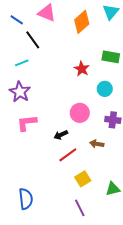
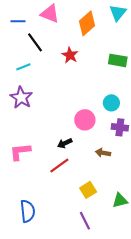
blue line: (17, 20) -> (18, 21), turned -32
red star: (82, 69) -> (70, 55), moved
cyan circle: (105, 89) -> (111, 103), moved
pink L-shape: (27, 123) -> (20, 152), moved
red line: (68, 155) -> (59, 166), moved

